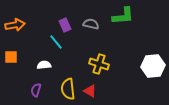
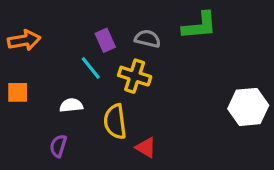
yellow cross: (99, 64) -> (135, 76), moved
yellow semicircle: (68, 89) -> (115, 122), moved

